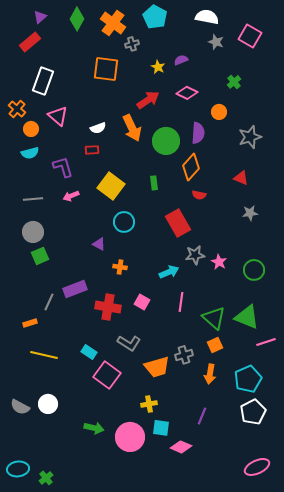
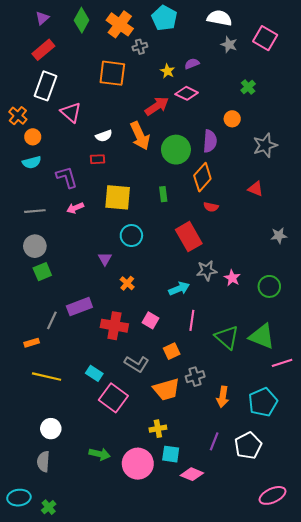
red rectangle: (30, 42) -> (43, 50), moved
pink diamond: (187, 93) -> (187, 93), moved
pink triangle: (58, 116) -> (71, 112), moved
yellow square: (111, 186) -> (118, 197), turned -32
gray star: (250, 213) -> (279, 236), moved
purple triangle: (99, 244) -> (105, 259), turned 32
orange cross: (120, 267) -> (127, 283), turned 32
orange square: (215, 345) -> (172, 351), moved
gray semicircle: (20, 407) -> (43, 461), moved, turned 66
white pentagon: (253, 412) -> (248, 446), moved

